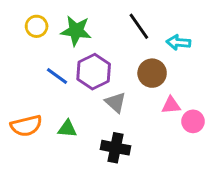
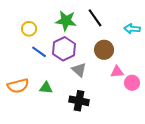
yellow circle: (37, 26) -> (29, 29), moved
green star: (76, 31) -> (66, 21), moved
cyan arrow: (178, 42) -> (132, 29), moved

